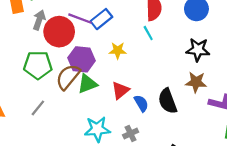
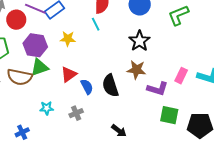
red circle: (59, 32) -> (16, 20), size x0.7
black star: (198, 50) -> (139, 41), turned 30
brown semicircle: (68, 77) -> (20, 77), moved, turned -120
cyan star: (97, 129) -> (47, 108), size x0.6

